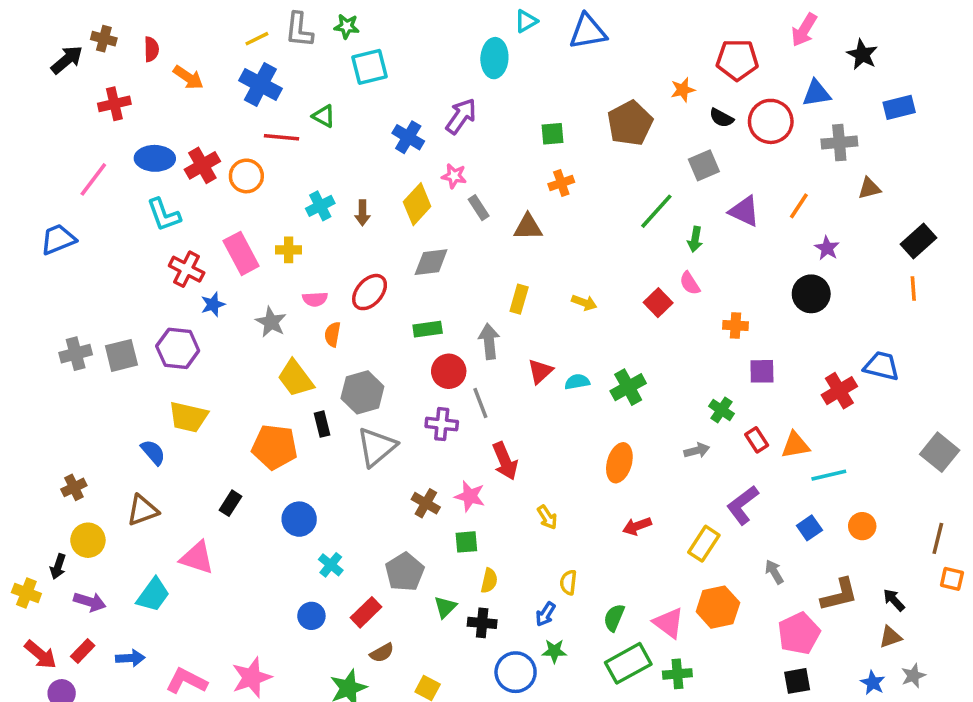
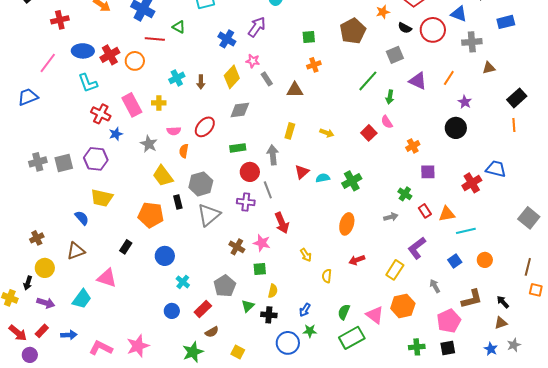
blue triangle: (816, 93) -> (459, 14), turned 30
orange cross: (736, 326) -> (413, 146), turned -32
yellow semicircle: (568, 582) -> (327, 276), moved
green cross: (677, 674) -> (417, 347), moved

